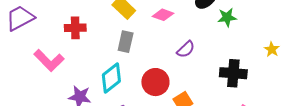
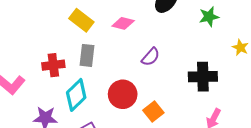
green star: (227, 17) -> (209, 17), moved
red cross: (75, 28) -> (53, 65), moved

